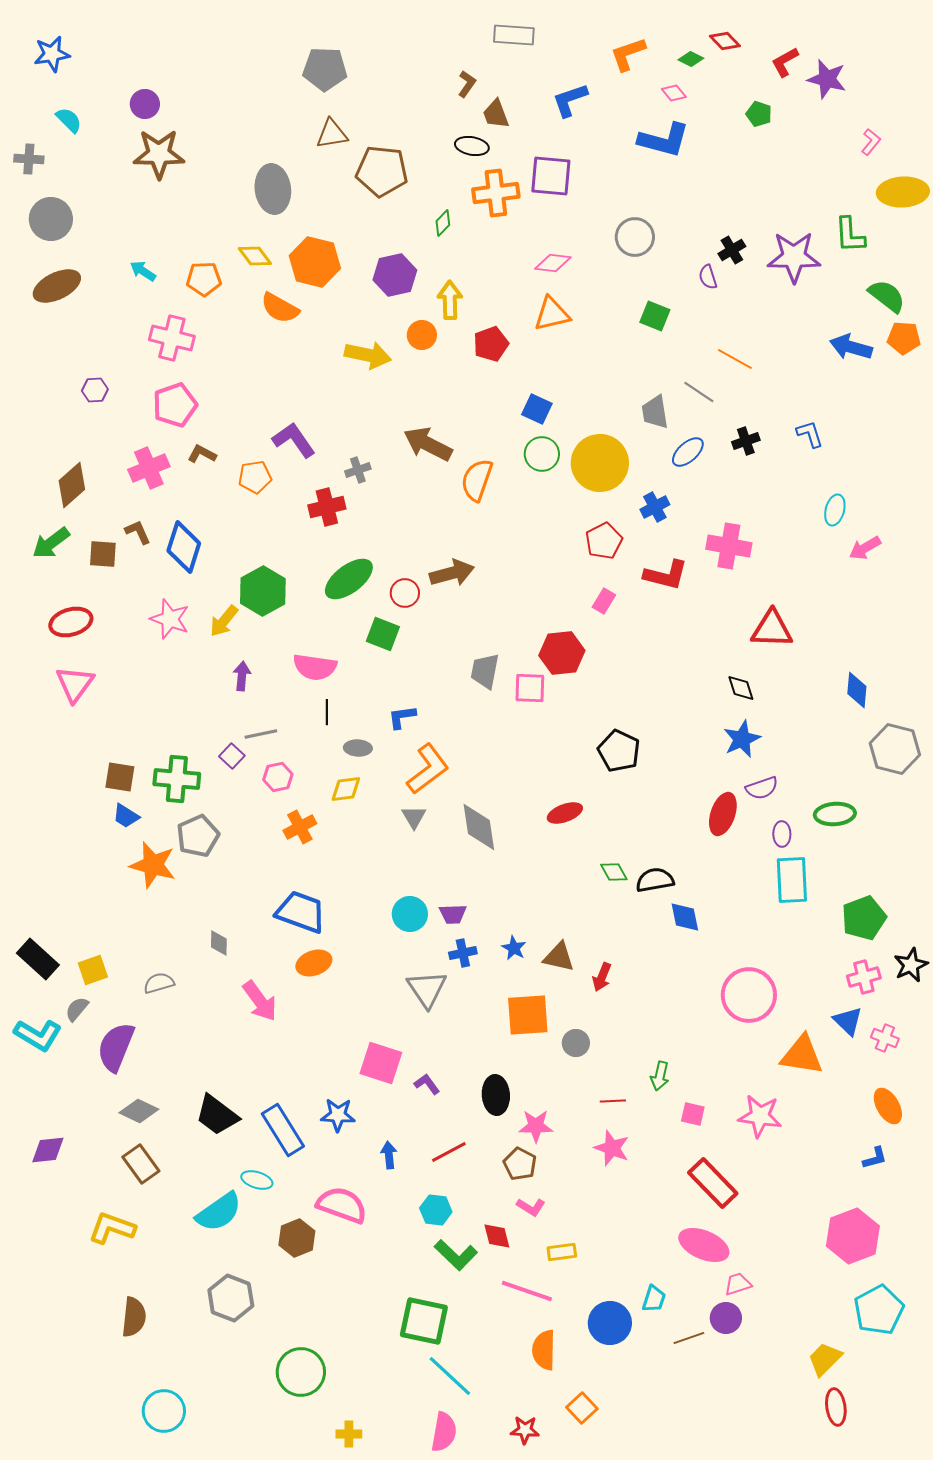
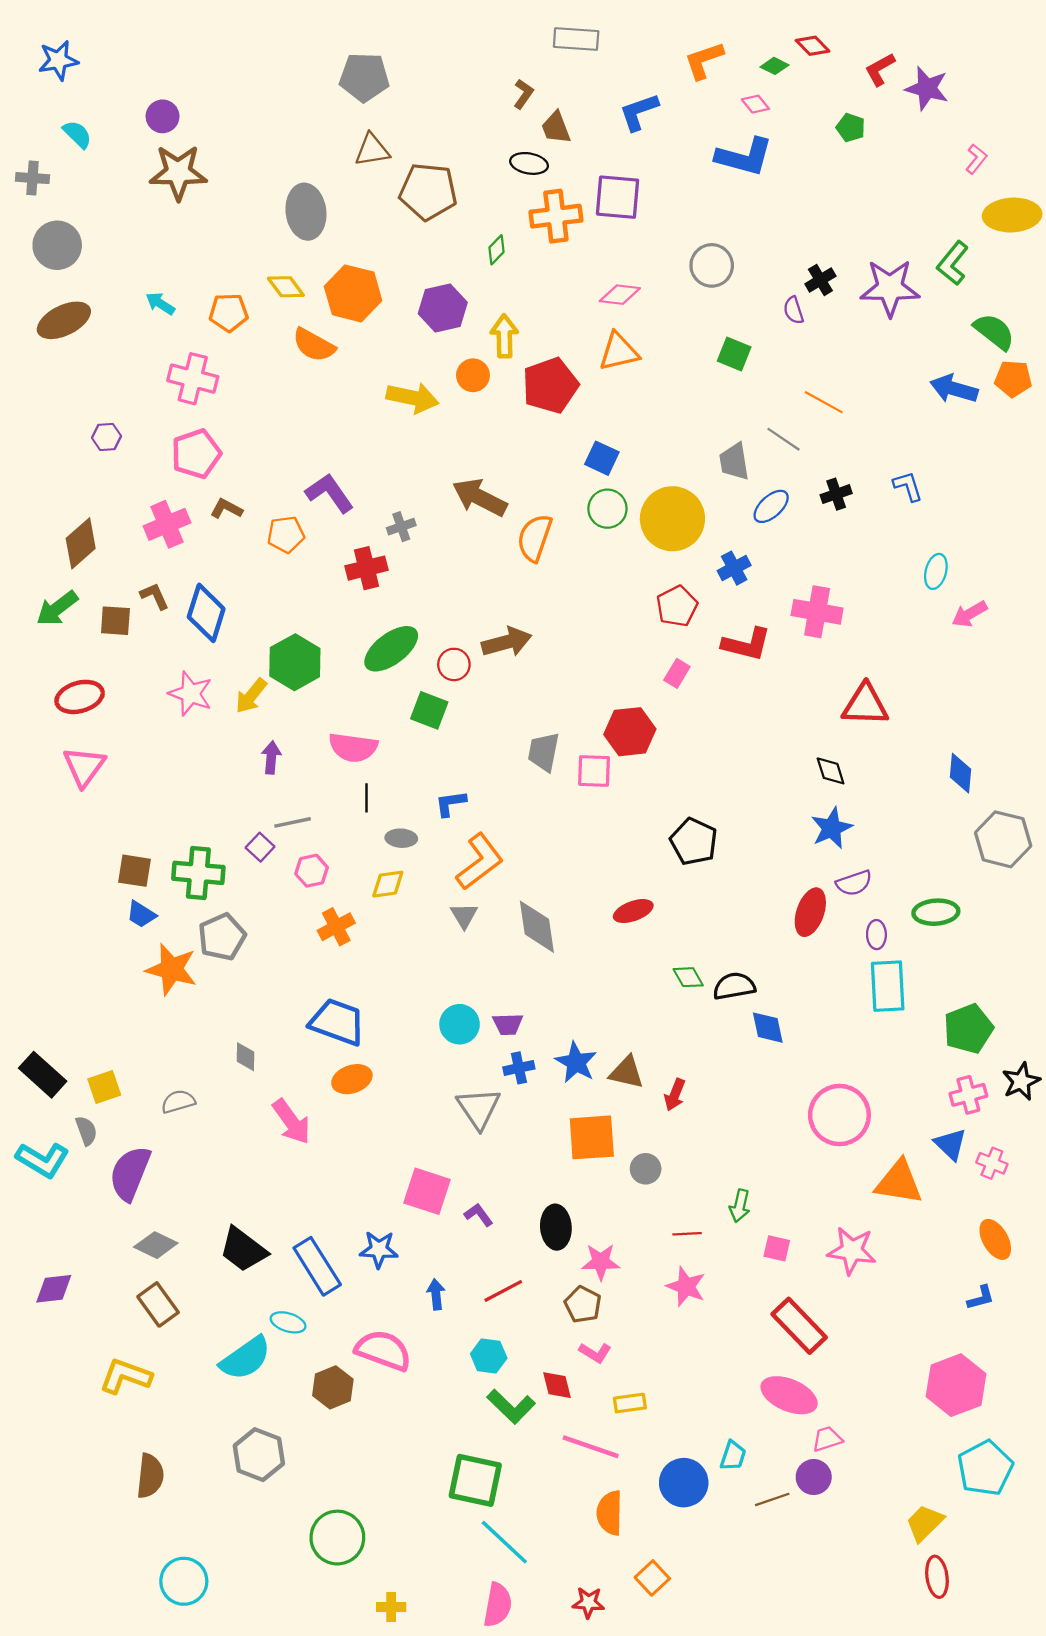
green L-shape: (850, 235) -> (953, 263), turned 42
red pentagon: (491, 344) -> (550, 385), size x1.4
blue star: (514, 948) -> (576, 1062), size x1.5
gray semicircle: (77, 1009) -> (86, 1131), turned 120

